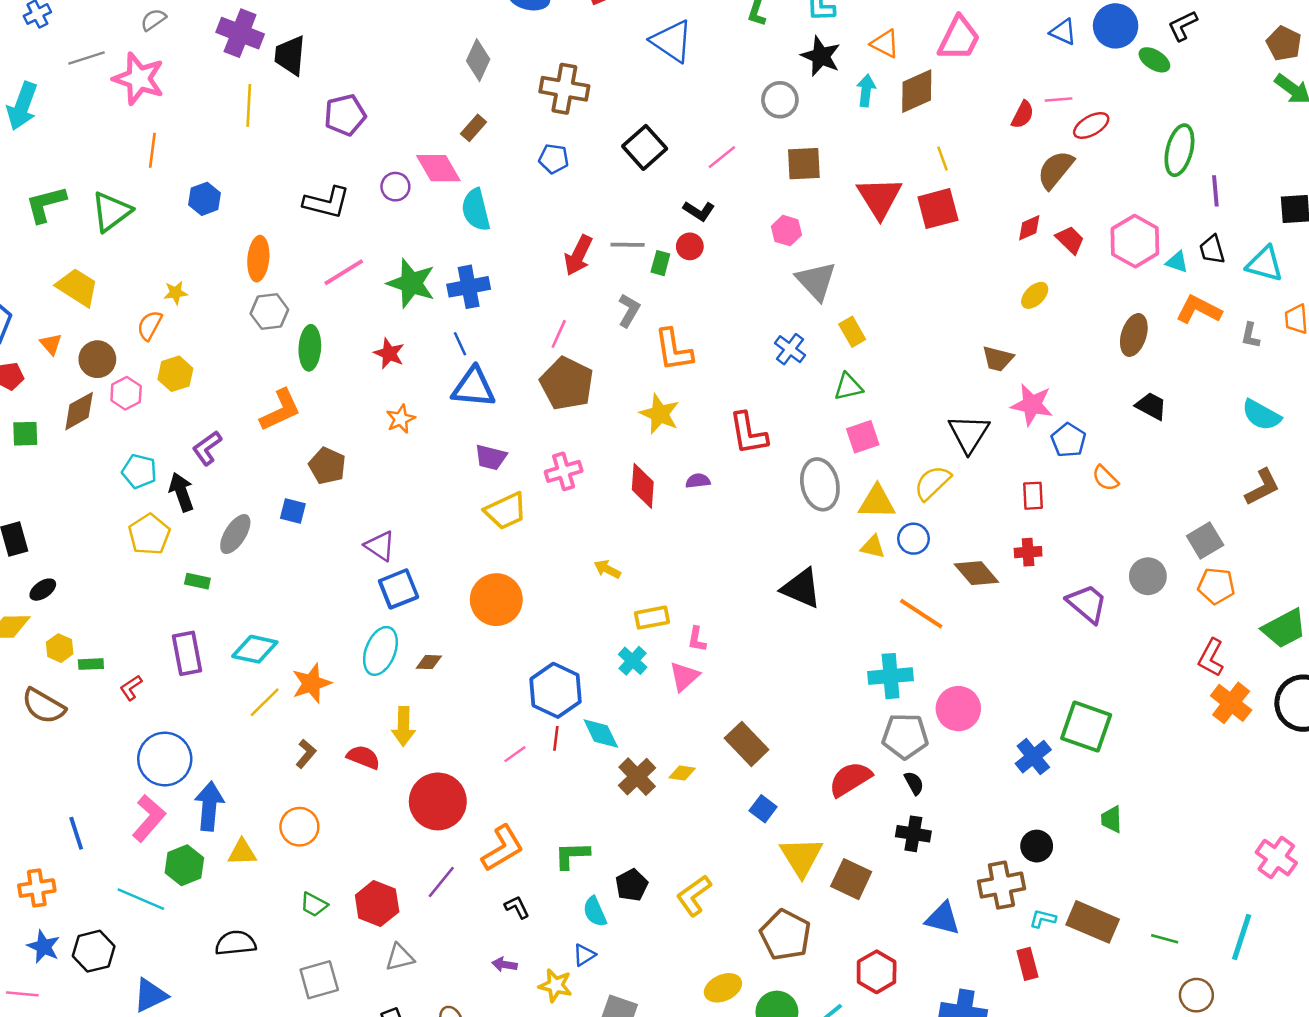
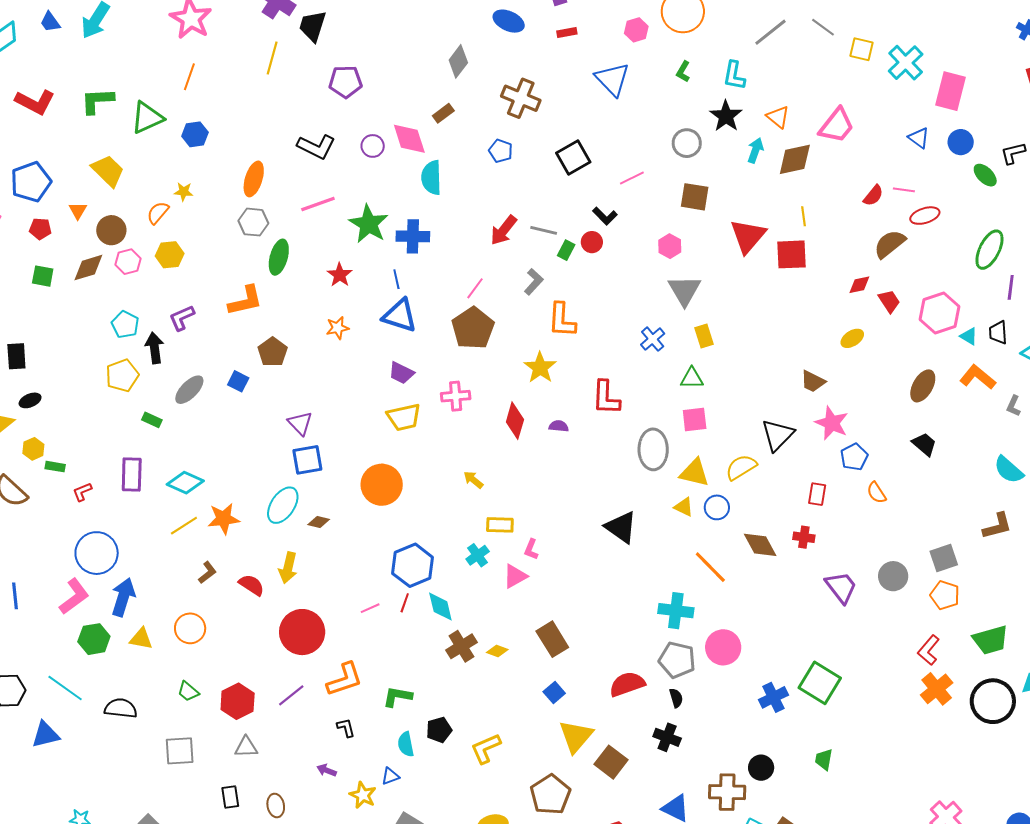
blue circle: (1116, 26) -> (961, 142), size x0.7
blue hexagon: (205, 199) -> (195, 134), moved
cyan line: (141, 899) -> (65, 688), moved

